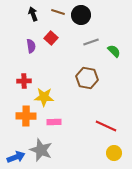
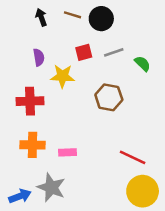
red square: (51, 38) -> (84, 52), moved, turned 32
red cross: (24, 81) -> (30, 101), size x1.5
yellow star: (44, 97) -> (62, 76), moved
yellow circle: (114, 153) -> (143, 191), size x1.6

